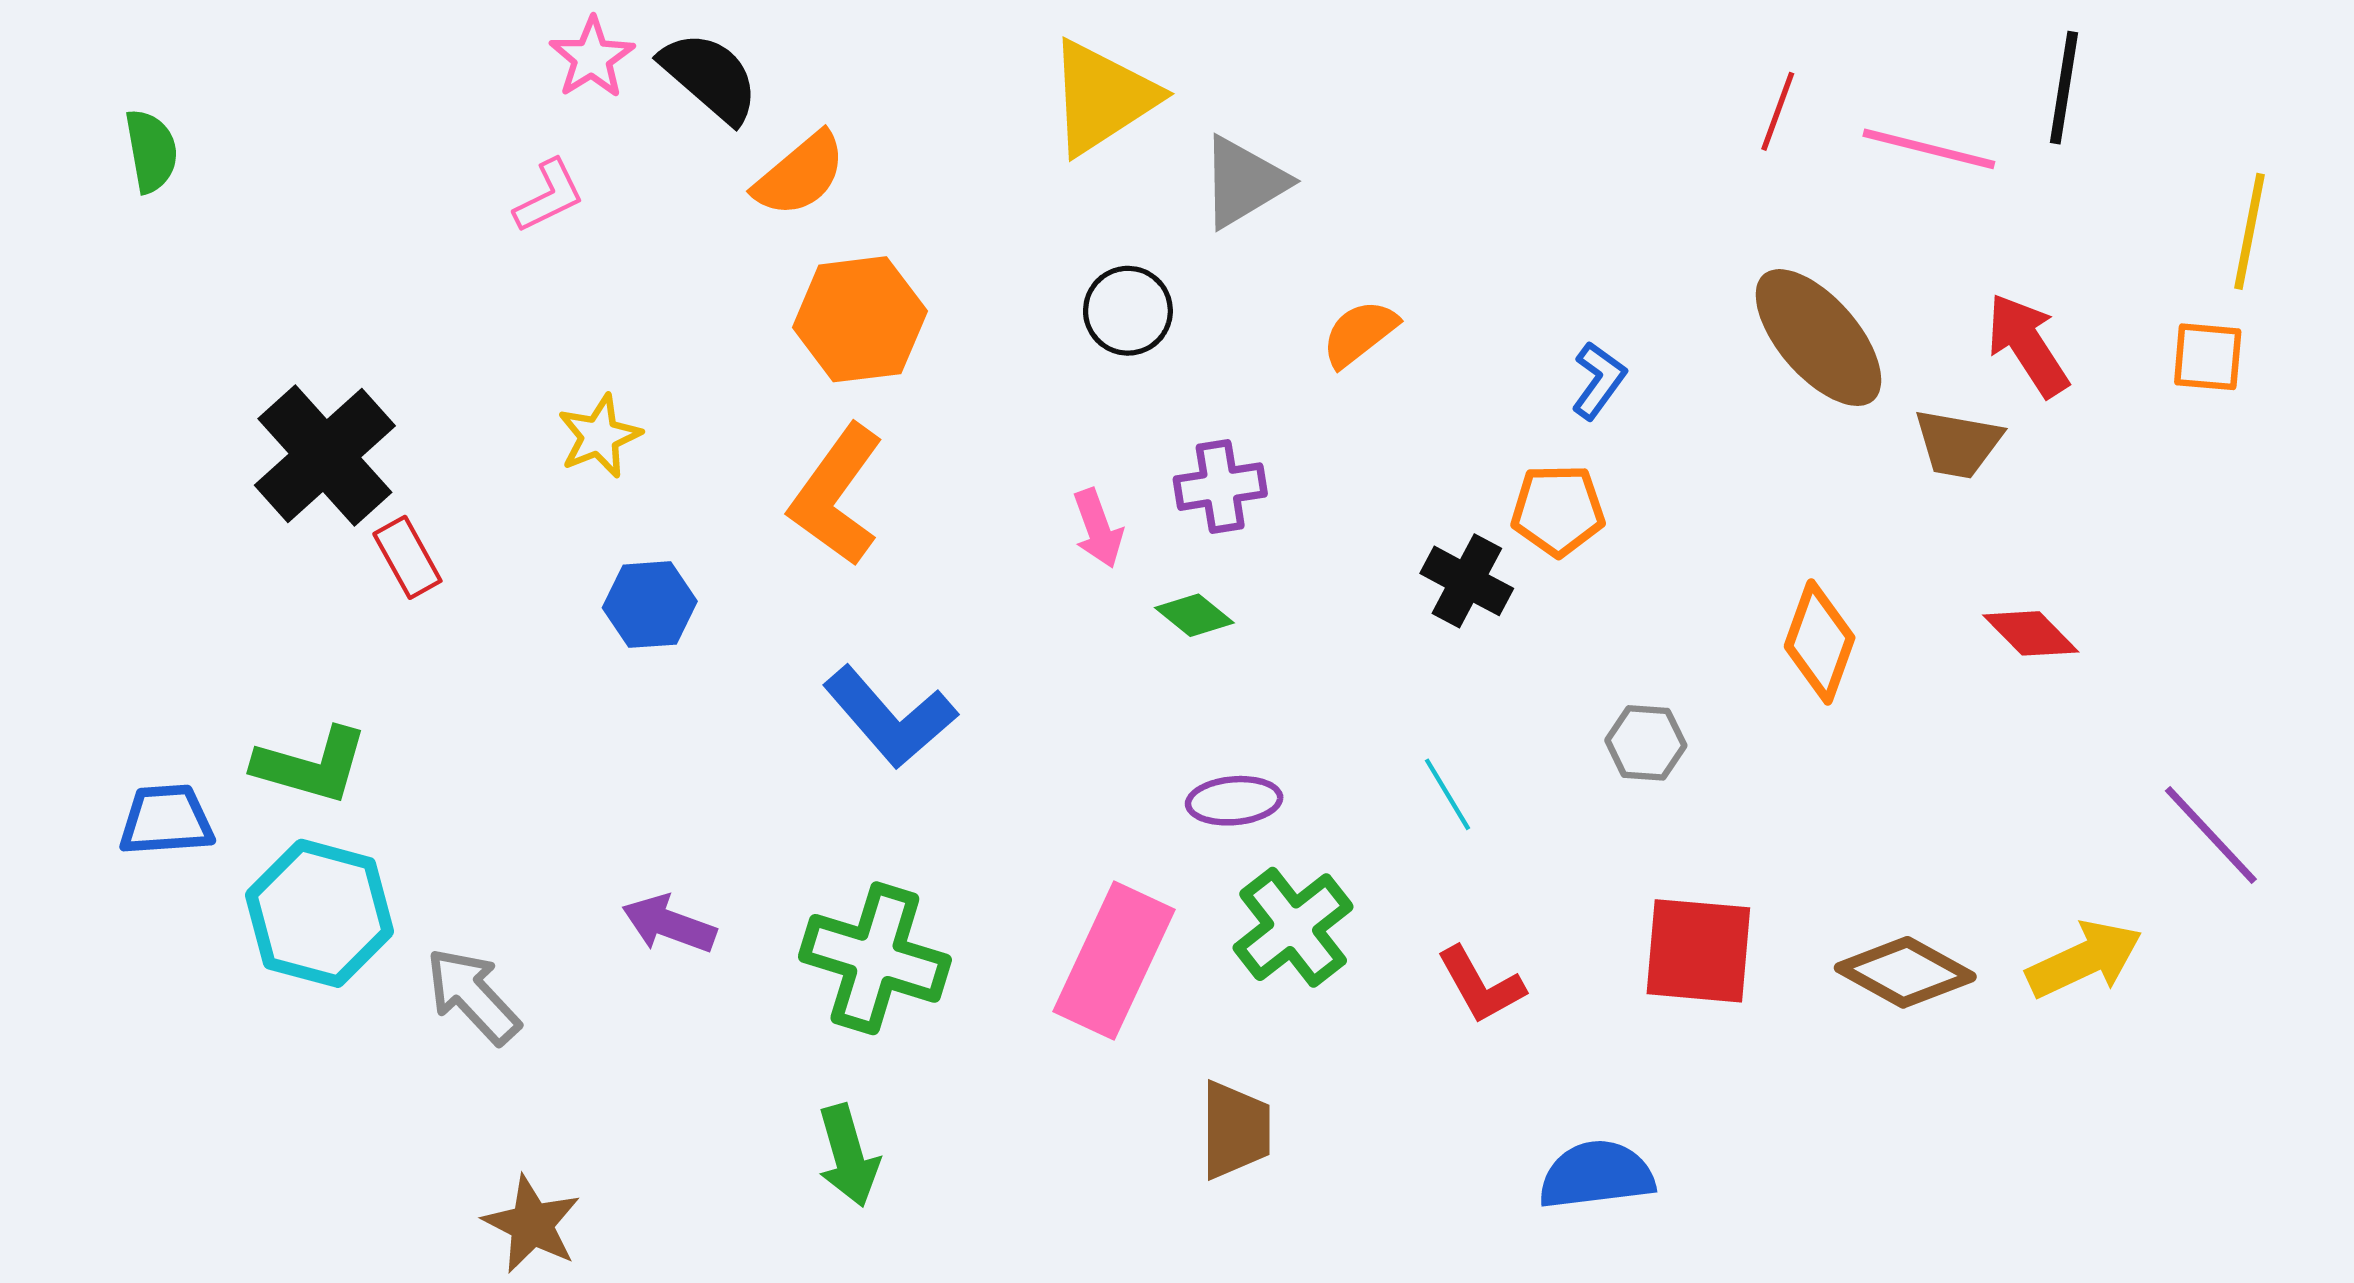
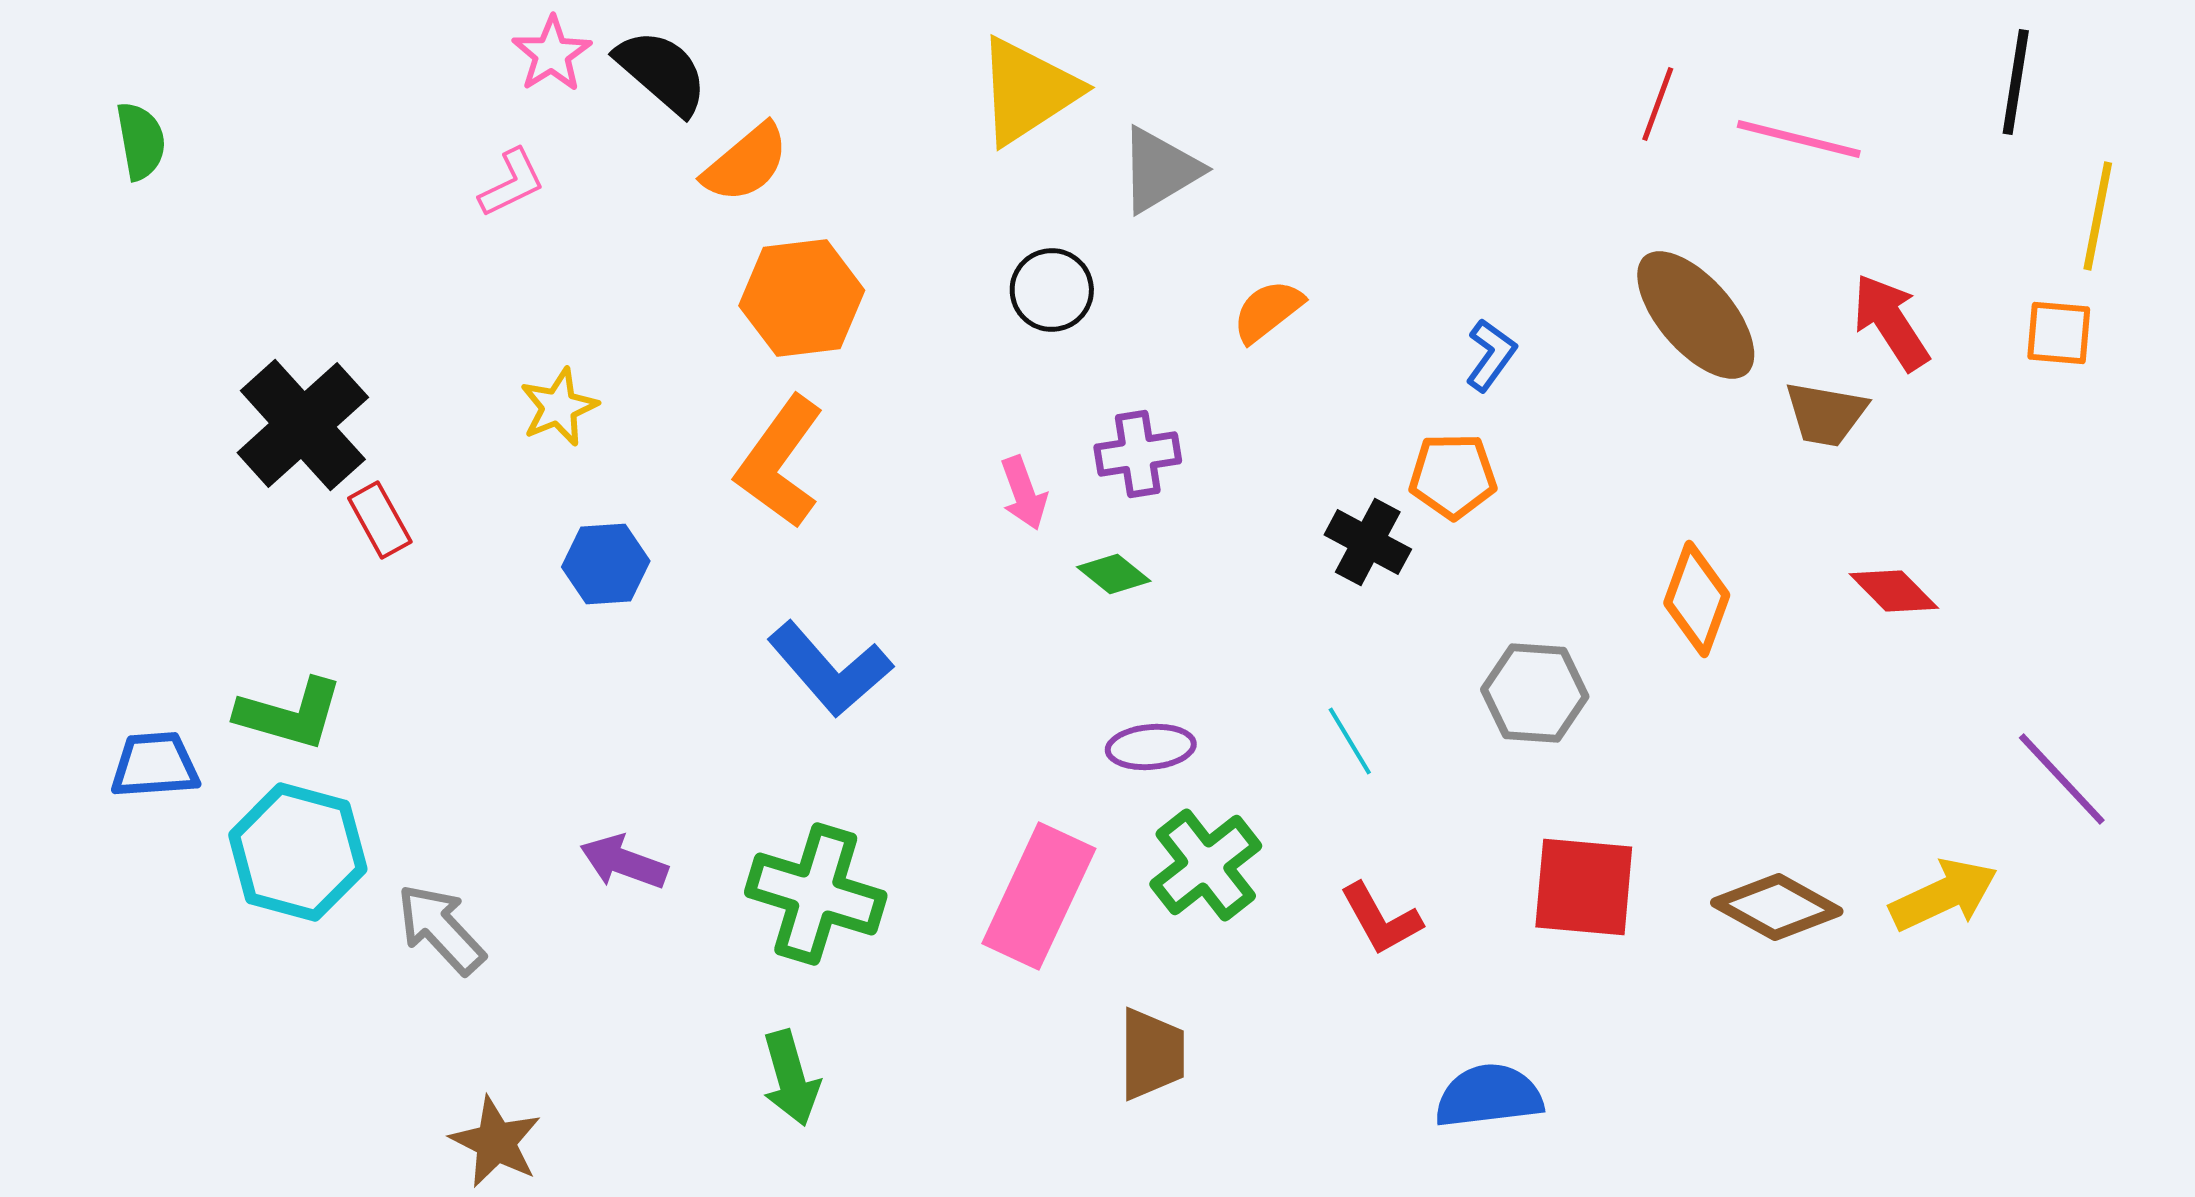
black line: (2064, 88) -> (2016, 82), moved
gray hexagon: (1646, 743) -> (1535, 693), size x1.4

